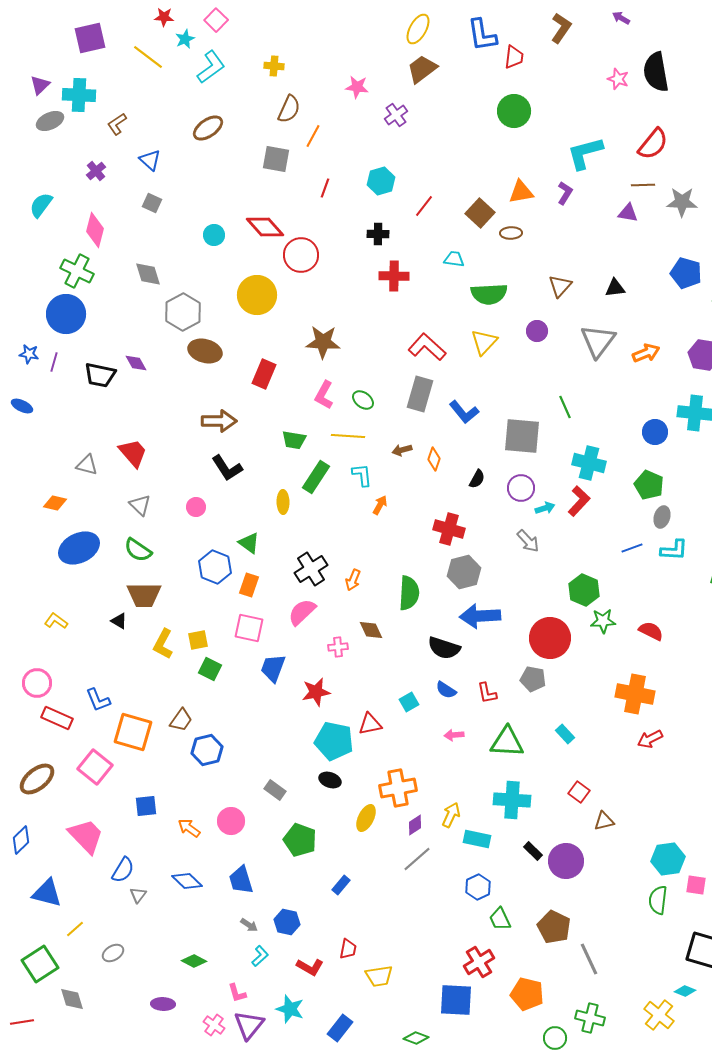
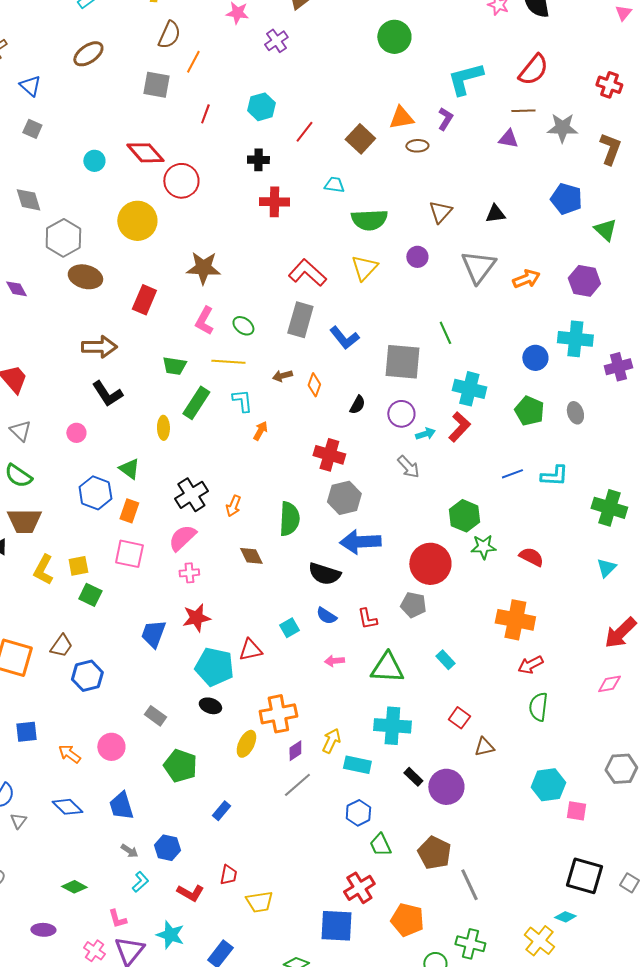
brown ellipse: (511, 233) -> (417, 146), moved
gray ellipse: (662, 517) -> (575, 413), moved, turned -35
pink cross: (338, 647) -> (189, 573), moved
blue trapezoid: (273, 668) -> (153, 634), moved
green semicircle: (658, 900) -> (538, 707), moved

